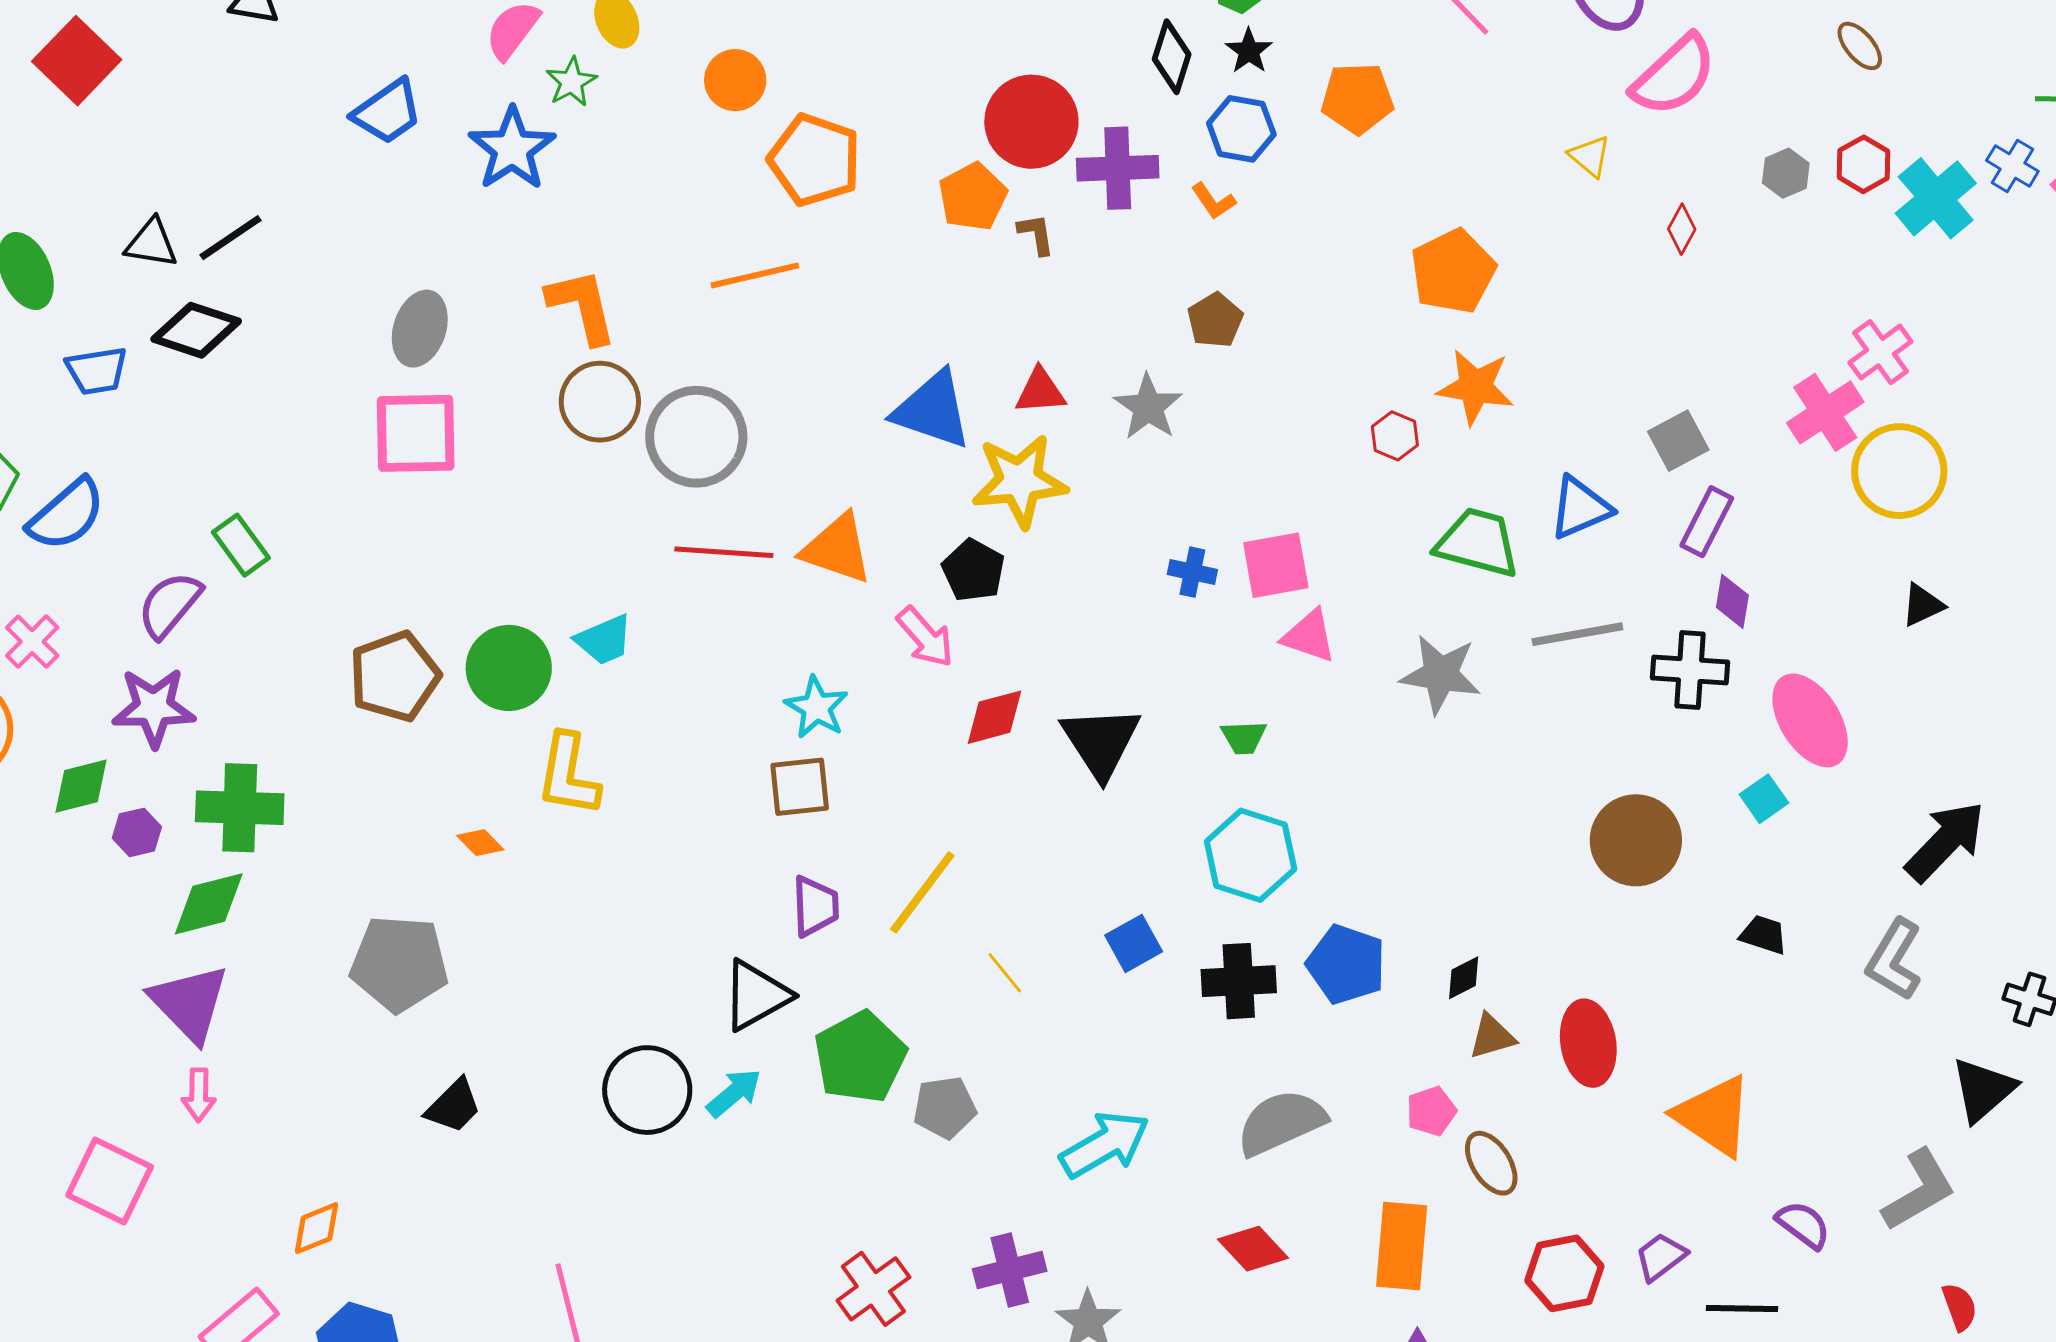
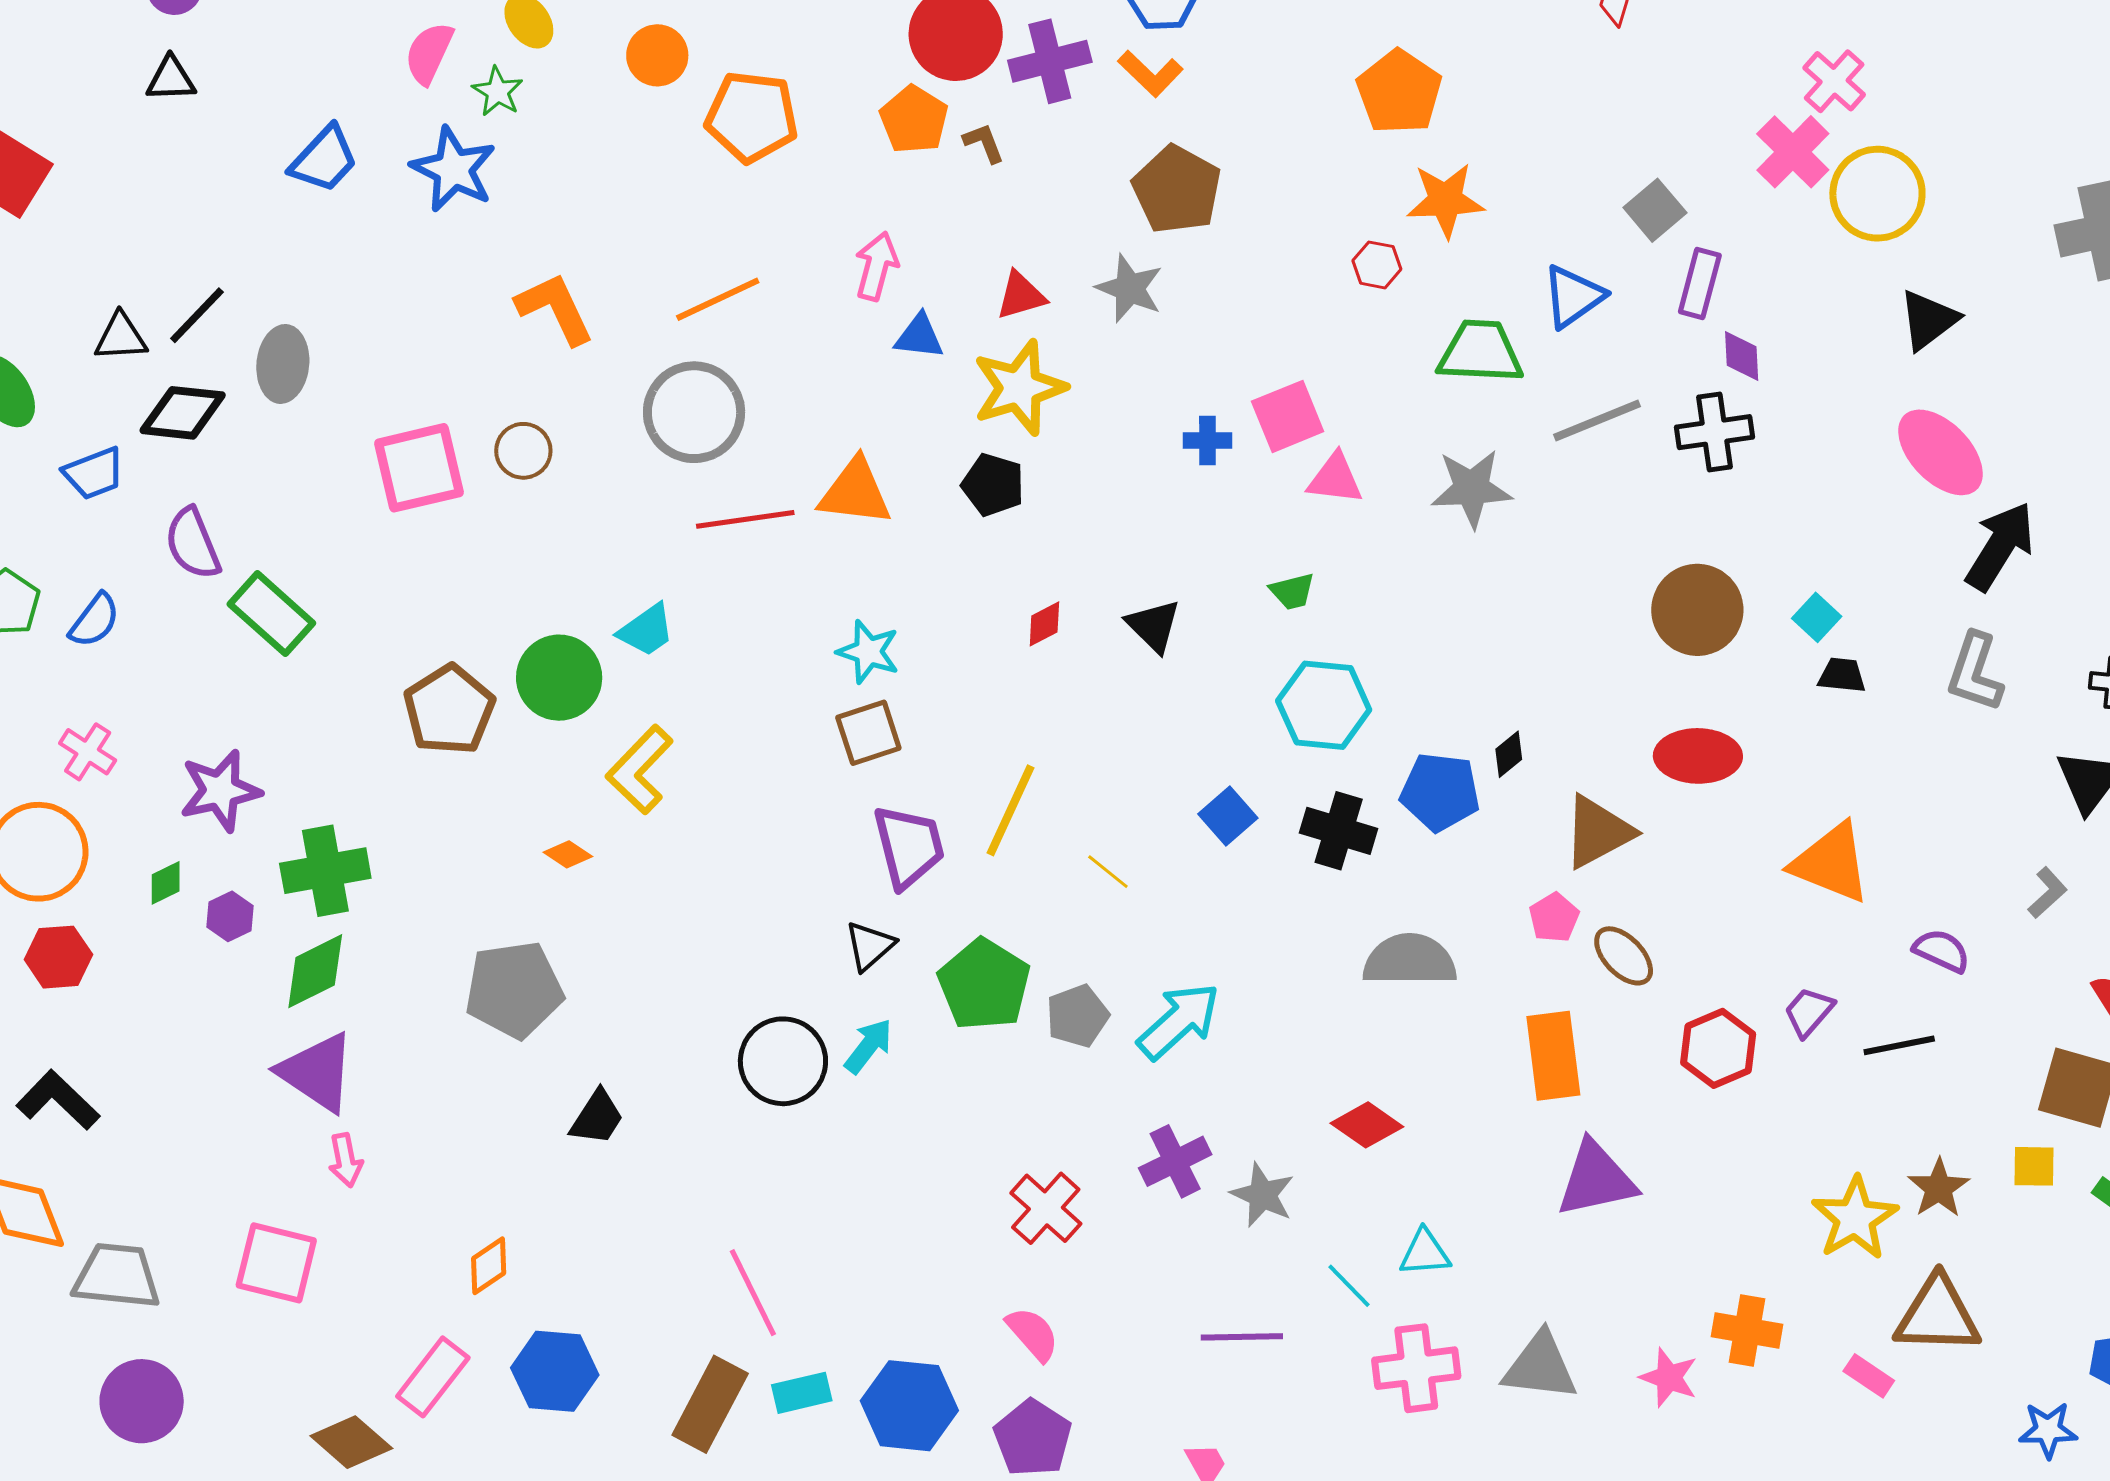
orange L-shape: (1213, 201) -> (1150, 73), size x1.4
orange line: (755, 275) -> (718, 299), moved
brown pentagon: (1215, 320) -> (1177, 190), size x1.6
gray ellipse: (420, 329) -> (283, 364), moved
brown circle: (600, 402) -> (523, 451), moved, size x0.7
blue triangle: (932, 410) -> (919, 337), size x0.6
blue semicircle: (67, 515) -> (95, 620), size x0.7
green rectangle: (241, 545) -> (271, 614), size x1.4
purple semicircle: (170, 605) -> (193, 544), moved, turned -50
black triangle: (1923, 605) -> (1928, 320), size x1.4
pink arrow: (925, 637) -> (877, 266), moved, turned -112
red diamond: (995, 717) -> (1044, 624), size x0.7
pink ellipse: (1810, 720) -> (1940, 452), moved
black triangle: (1101, 742) -> (1154, 626), size x0.7
yellow L-shape: (568, 775) -> (640, 770), turned 46
green diamond: (81, 786) -> (166, 883), size x0.7
cyan square: (1764, 799) -> (1817, 617), moved
purple trapezoid: (815, 906) -> (909, 846), size x1.4
black diamond: (1464, 978) -> (1509, 754), moved
black cross: (1239, 981) -> (1339, 831), turned 32
black triangle: (756, 995) -> (870, 946), size x0.7
brown triangle: (1492, 1036) -> (1598, 832), size x1.6
red ellipse: (1588, 1043) -> (1698, 756), moved, turned -68
gray semicircle: (1281, 1122) -> (1410, 960), turned 36
cyan arrow: (1105, 1144) -> (1179, 1021), moved
gray L-shape: (1919, 1190) -> (2047, 893), size x0.6
red diamond: (1253, 1249) -> (1367, 1125), moved

